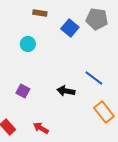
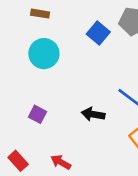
brown rectangle: (40, 13) -> (40, 14), moved
cyan circle: (28, 44) -> (44, 54), size x1.5

